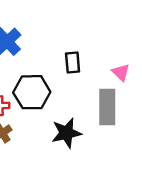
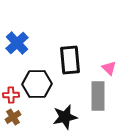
black rectangle: (73, 63) -> (70, 60), size x1.6

